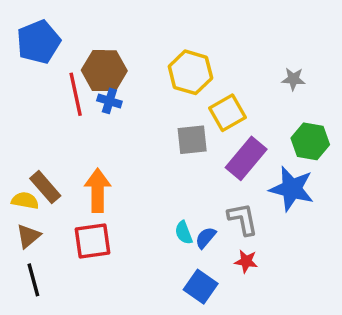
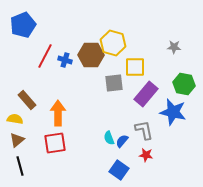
brown hexagon: (104, 71) -> (91, 55), moved
red line: (76, 94) -> (45, 56), turned 40
yellow square: (228, 113) -> (135, 67), turned 30
brown rectangle: (45, 187) -> (27, 100), moved

